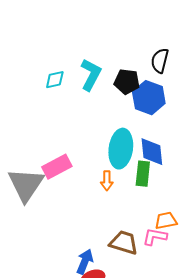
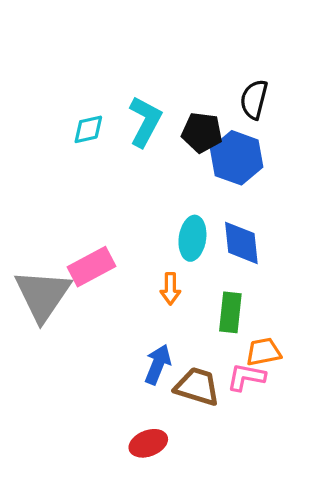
cyan ellipse: (121, 149) -> (192, 238), size x0.7
green rectangle: (143, 174) -> (230, 312), moved
blue arrow: (85, 262) -> (158, 364), moved

